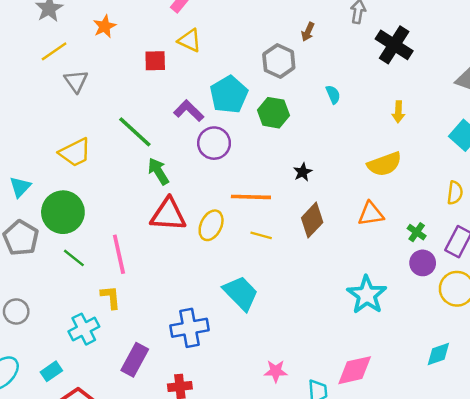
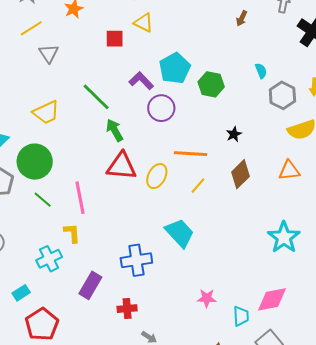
gray hexagon: (279, 61) -> (282, 95), moved
yellow line: (261, 235) -> (198, 186), turned -66

